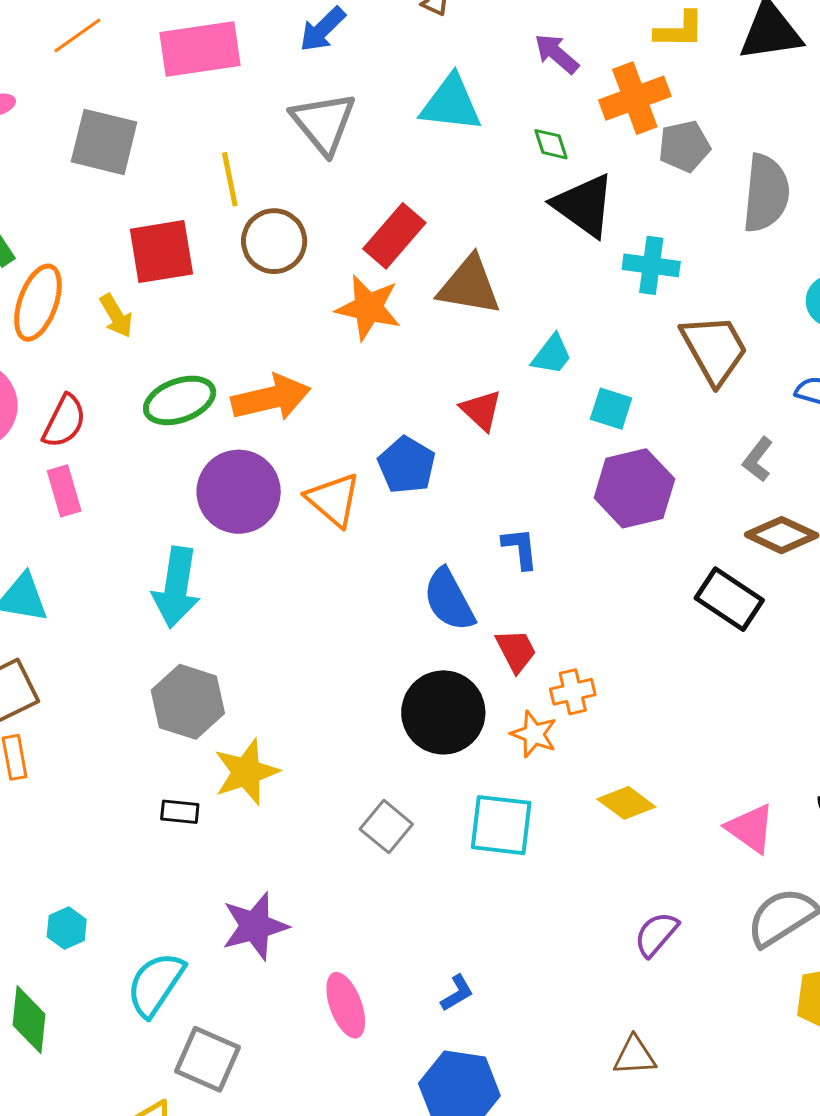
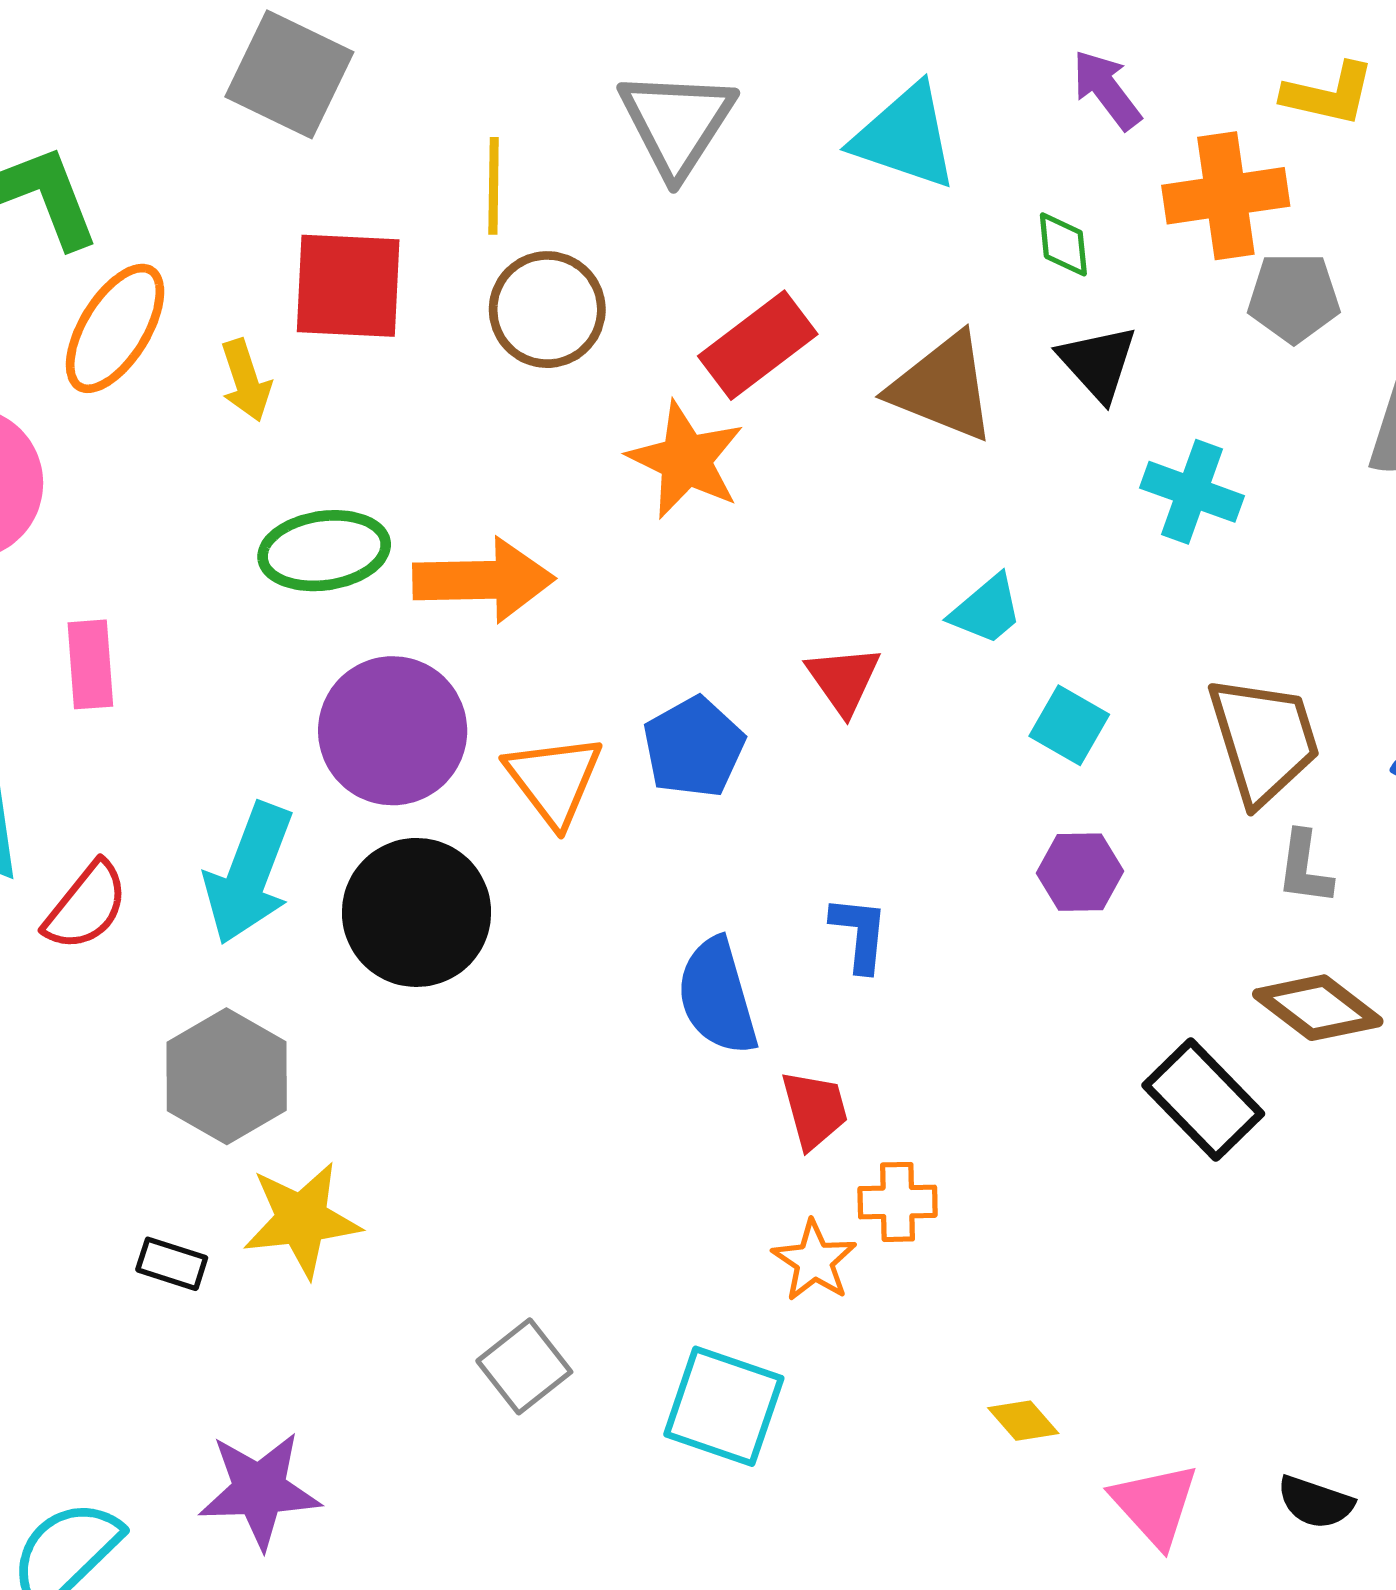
black triangle: (584, 205) -> (1098, 363), size x0.7
brown triangle: (469, 286) -> (943, 387), moved
brown trapezoid: (714, 349) -> (1264, 740), moved
red semicircle: (64, 421) -> (86, 906), moved
gray L-shape: (758, 459) -> (1305, 868), turned -42
purple hexagon: (634, 488) -> (1080, 872), size x0.6
black circle: (443, 712) -> (417, 912), moved
yellow diamond: (626, 803) -> (1023, 1421), moved, size x0.7

